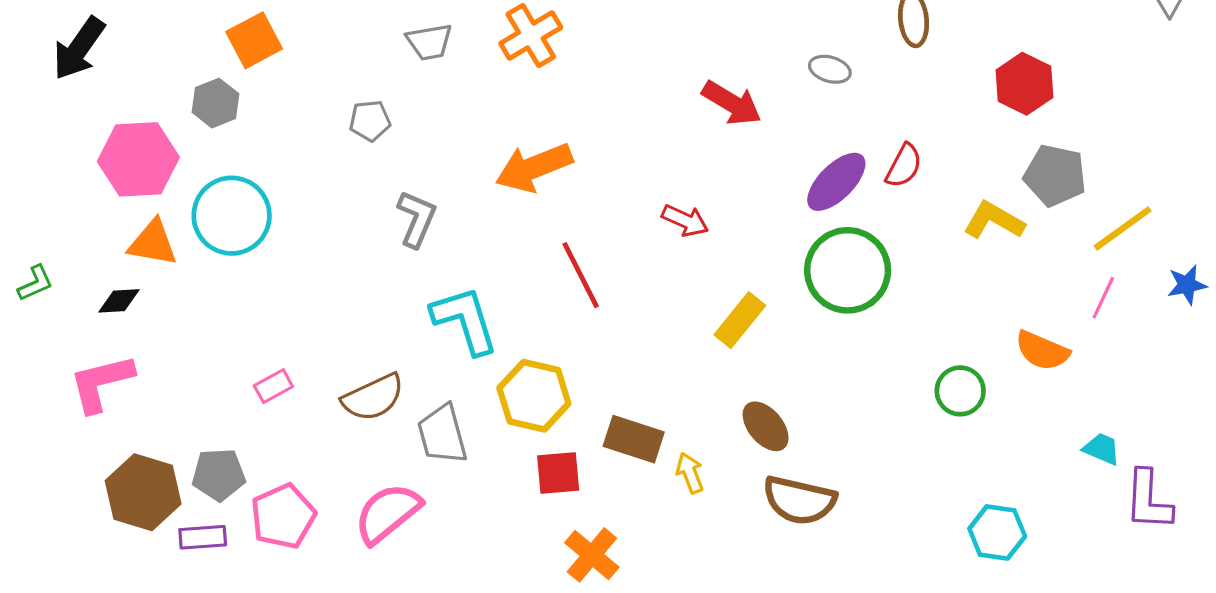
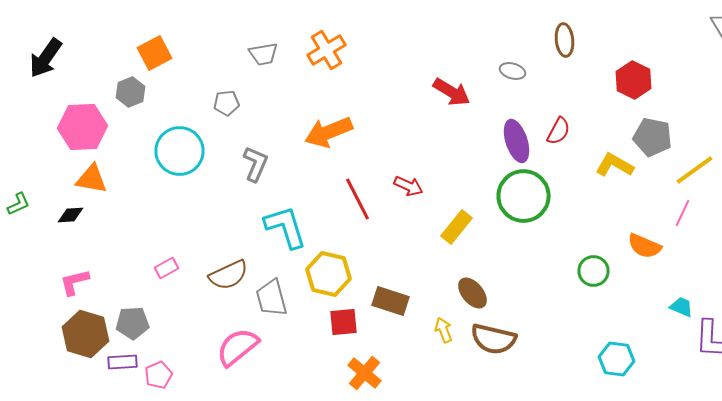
purple ellipse: (836, 182) -> (516, 141), turned -63
cyan circle: (232, 216) -> (180, 151), moved
red arrow: (685, 220) -> (408, 186), moved
pink L-shape: (101, 383) -> (74, 282), moved, size x0.7
yellow arrow: (690, 473) -> (444, 330), moved
pink pentagon: (283, 516) -> (158, 375), moved, size x0.7

